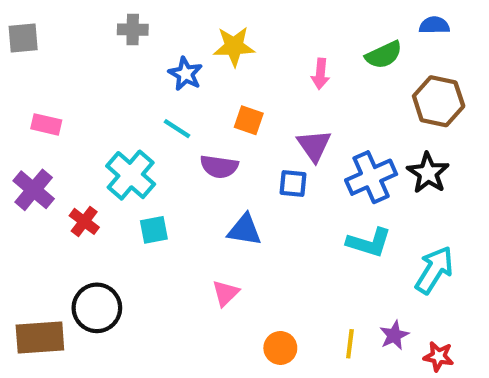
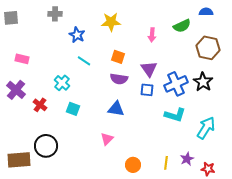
gray cross: (133, 30) -> (55, 14), moved
blue star: (185, 74) -> (77, 35), moved
purple semicircle: (219, 167) -> (119, 79), moved
cyan cross: (131, 175) -> (62, 83), size x0.7
blue square: (293, 183) -> (147, 90), moved
cyan square: (154, 230) -> (73, 109), turned 32

